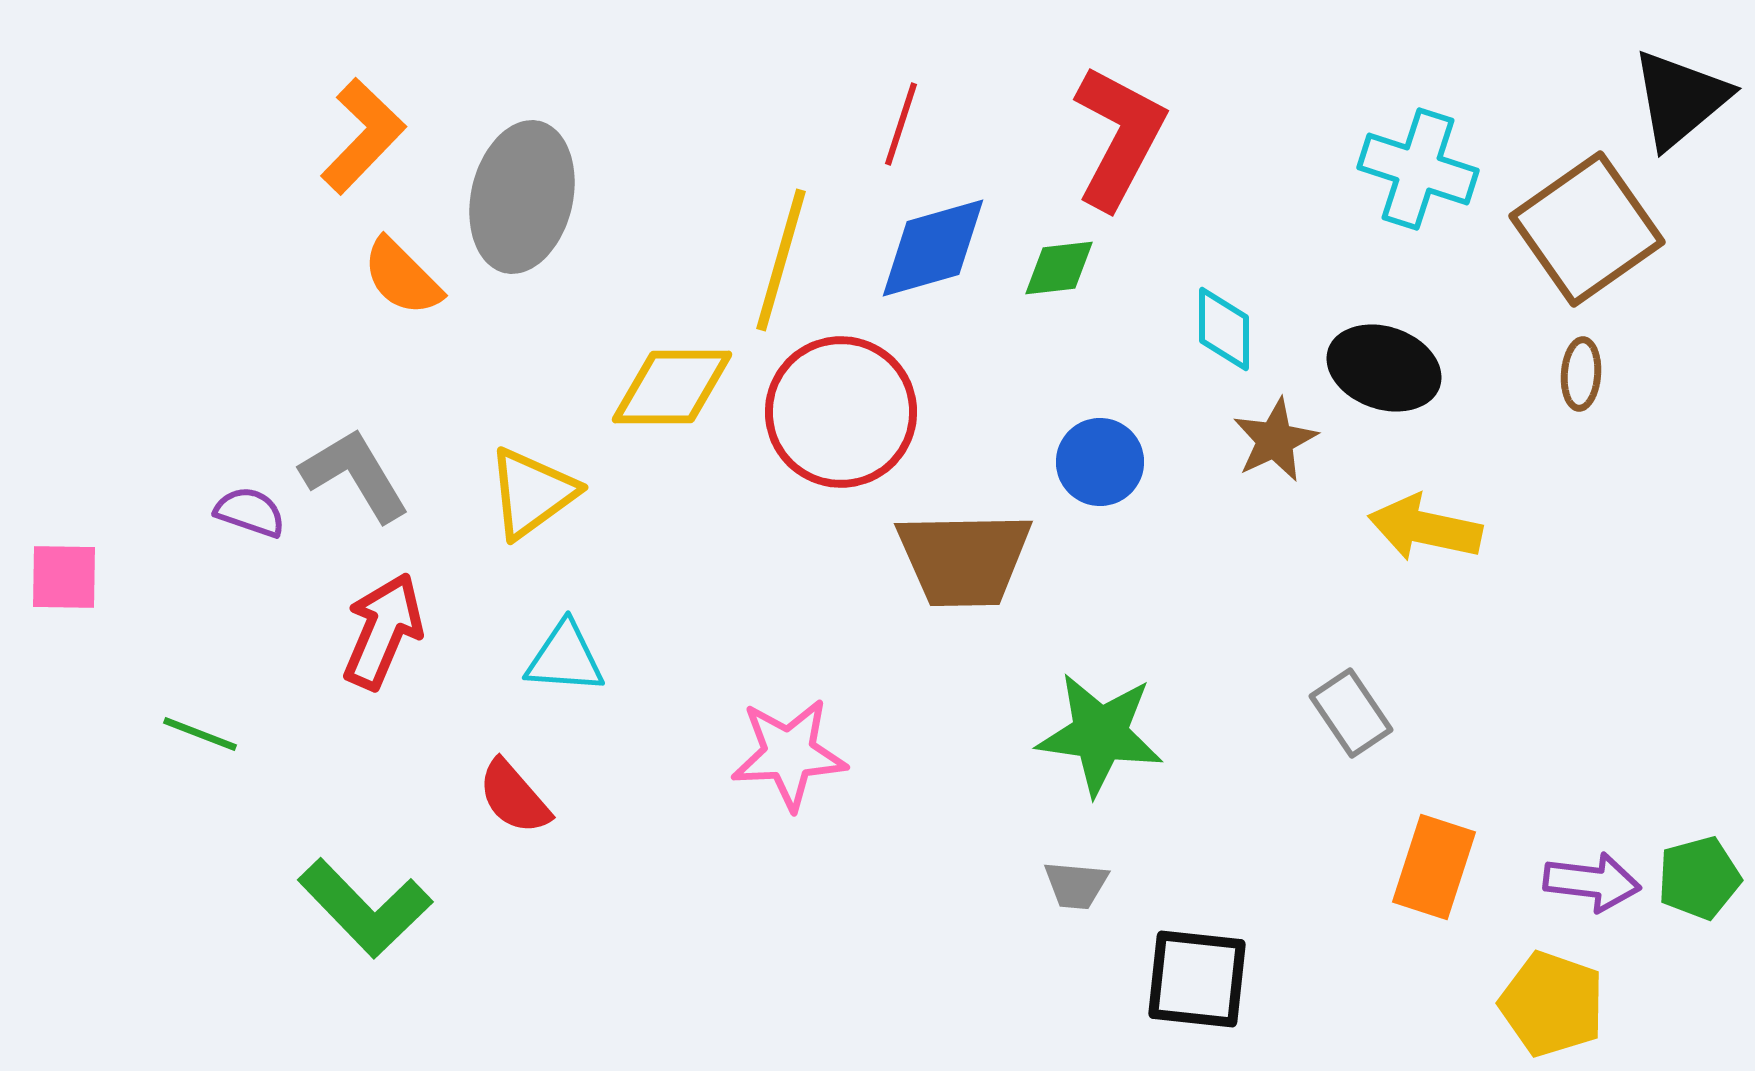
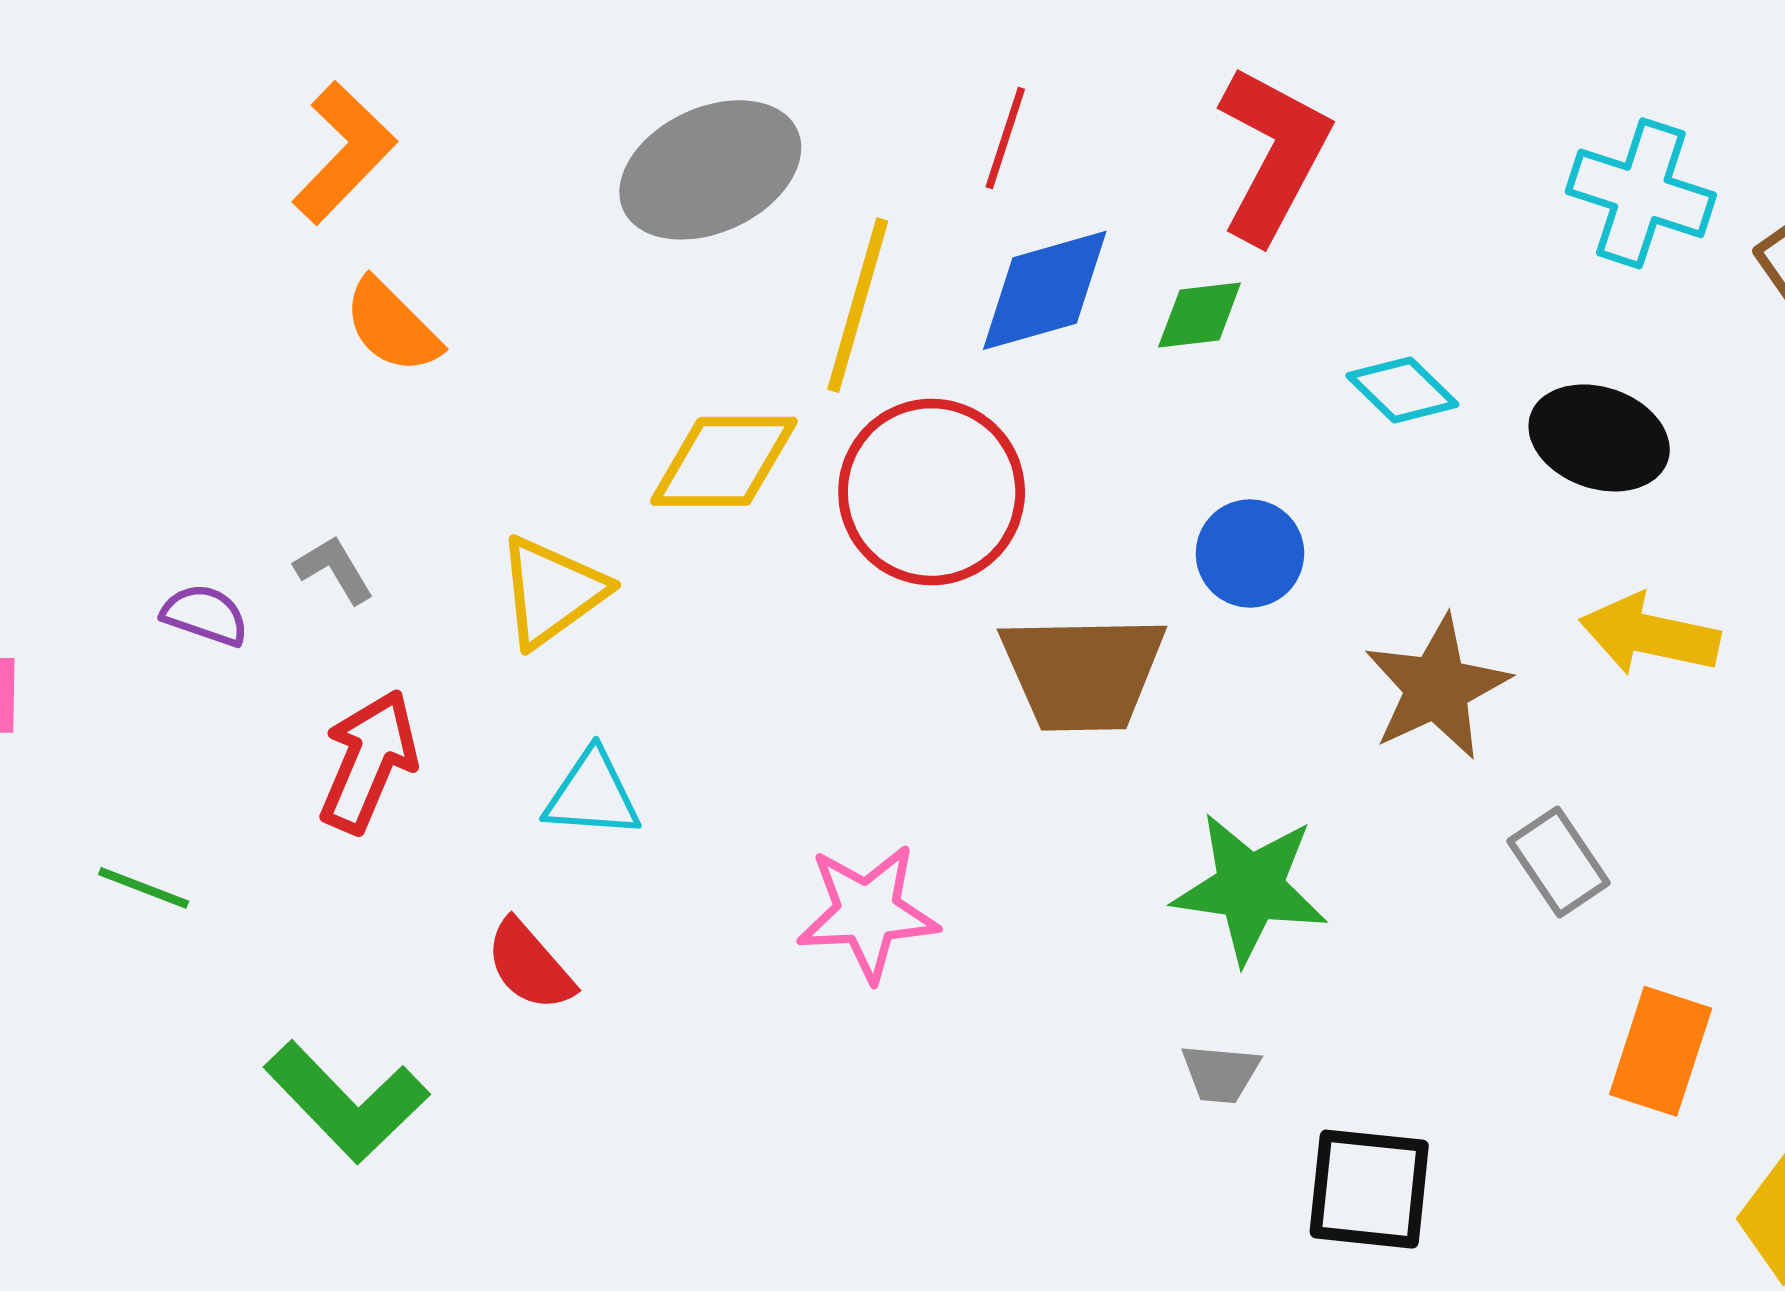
gray ellipse: (522, 197) -> (710, 170), moved, turned 52
cyan diamond: (1224, 329) -> (1402, 390), turned -46
brown star: (1275, 440) -> (1437, 687), moved, size x1.4
gray L-shape: (355, 475) -> (334, 569), size x0.6

